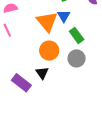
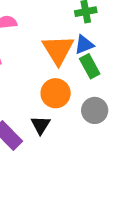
blue triangle: (64, 16) -> (84, 45), turned 32
green rectangle: (77, 35) -> (90, 66), moved

